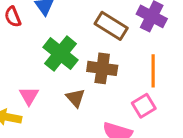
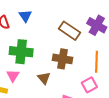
green cross: (60, 54) -> (21, 52), moved, turned -35

